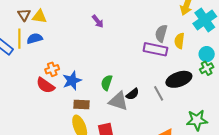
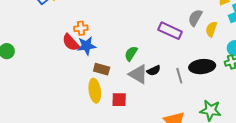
purple rectangle: (155, 49) -> (170, 31), moved
blue star: (72, 81) -> (86, 46), moved

